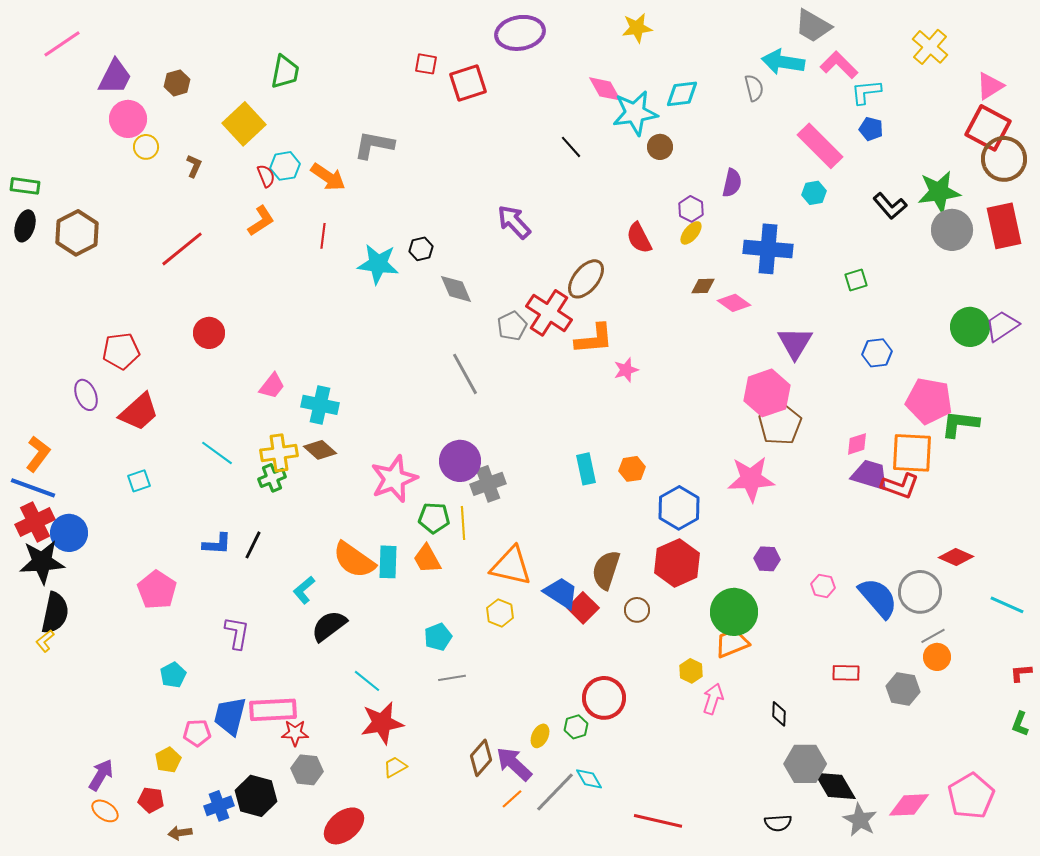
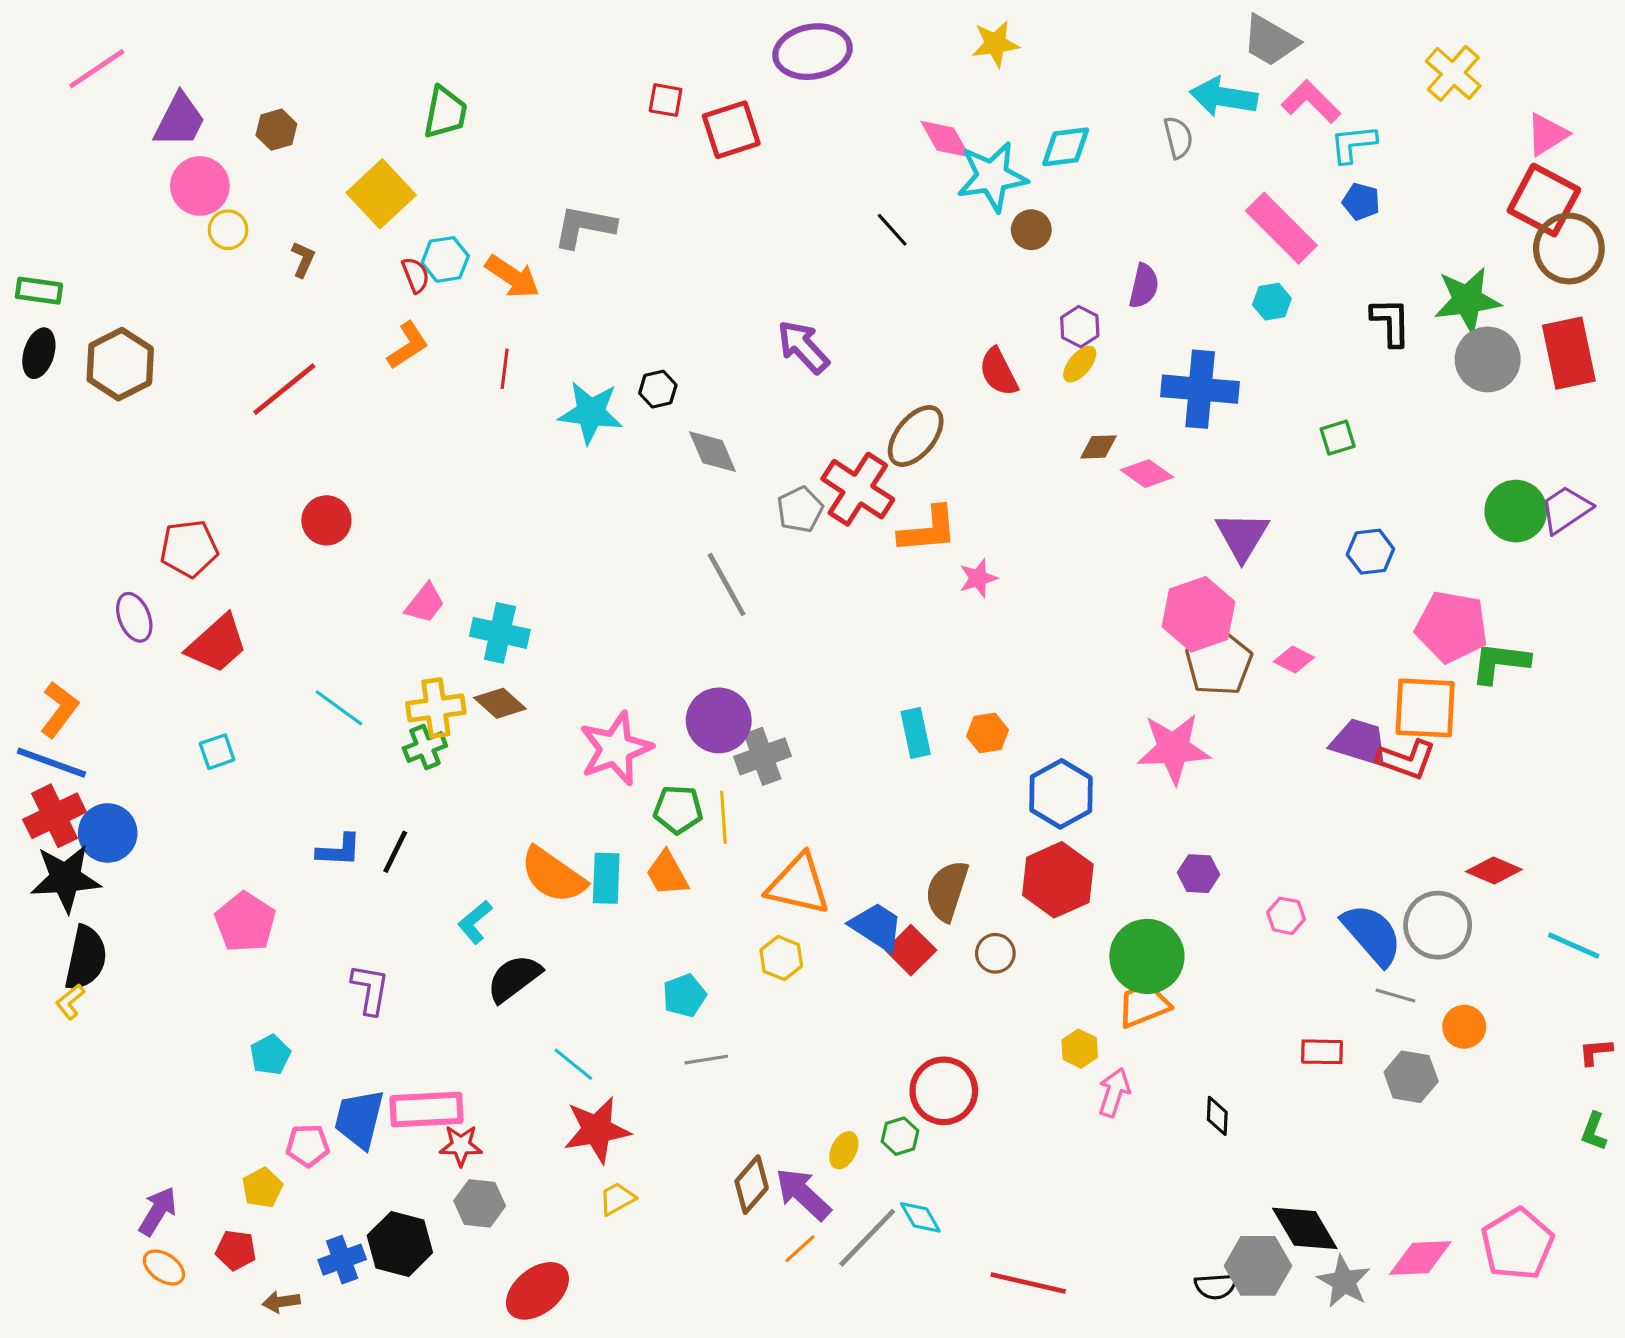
black L-shape: (890, 206) -> (1391, 322), turned -140
pink diamond: (857, 444) -> (1294, 659), moved, turned 45
gray line: (933, 636) -> (1395, 996), moved, turned 45
gray hexagon: (805, 764) -> (1258, 1266), moved

